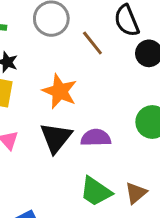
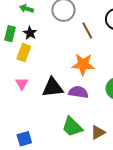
orange star: (60, 91) -> (83, 64), moved, turned -30
black triangle: (56, 138) -> (53, 87), turned 35

